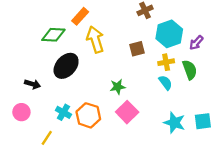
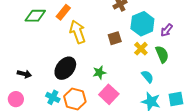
green diamond: (53, 35) -> (35, 16), moved
yellow cross: (166, 62) -> (141, 49), turned -32
black ellipse: (66, 66) -> (65, 68), moved
cyan semicircle: (165, 83) -> (147, 77), moved

